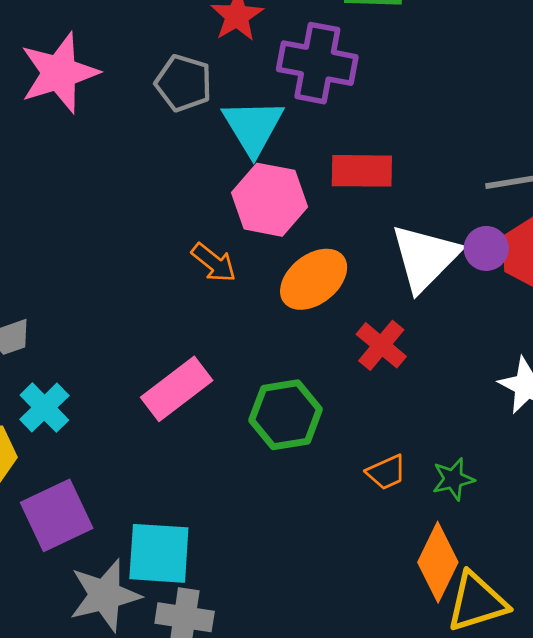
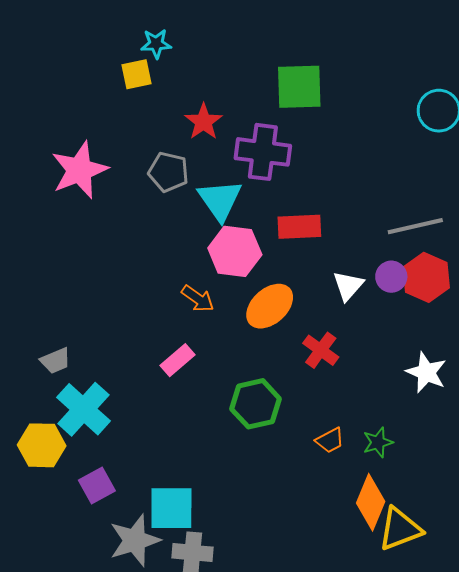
white triangle: (425, 258) -> (348, 286), size x0.6
pink rectangle: (177, 389) -> (177, 360), moved, size x0.7
cyan cross: (44, 408) -> (83, 409), size x1.5
purple square: (57, 515) -> (97, 486), size x0.7

